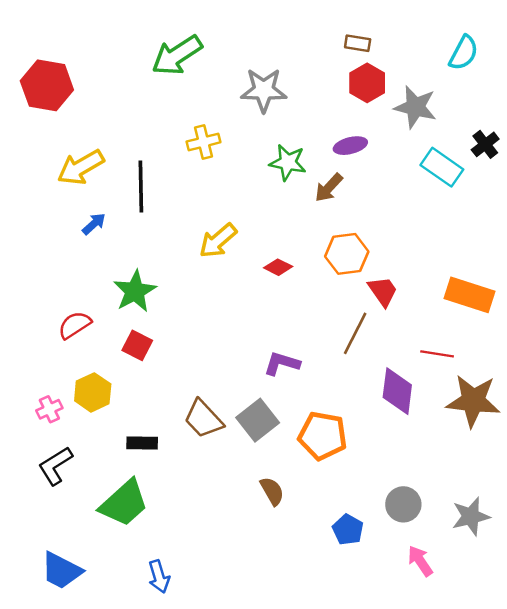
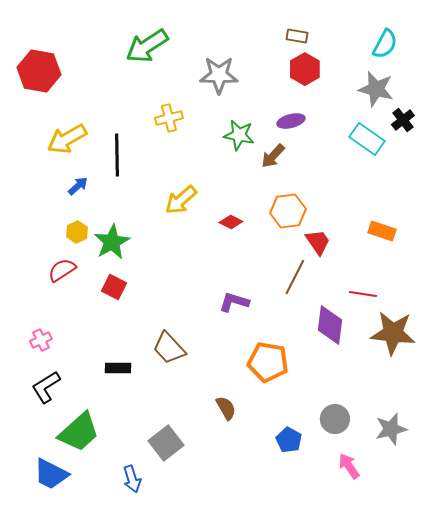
gray star: (415, 107) -> (376, 89), moved
orange rectangle: (470, 295) -> (382, 231), moved, size x0.7
yellow hexagon: (93, 392) -> (77, 232), moved, size x0.7
gray square: (258, 420) -> (166, 443), moved
green trapezoid: (124, 503) -> (79, 432), moved

